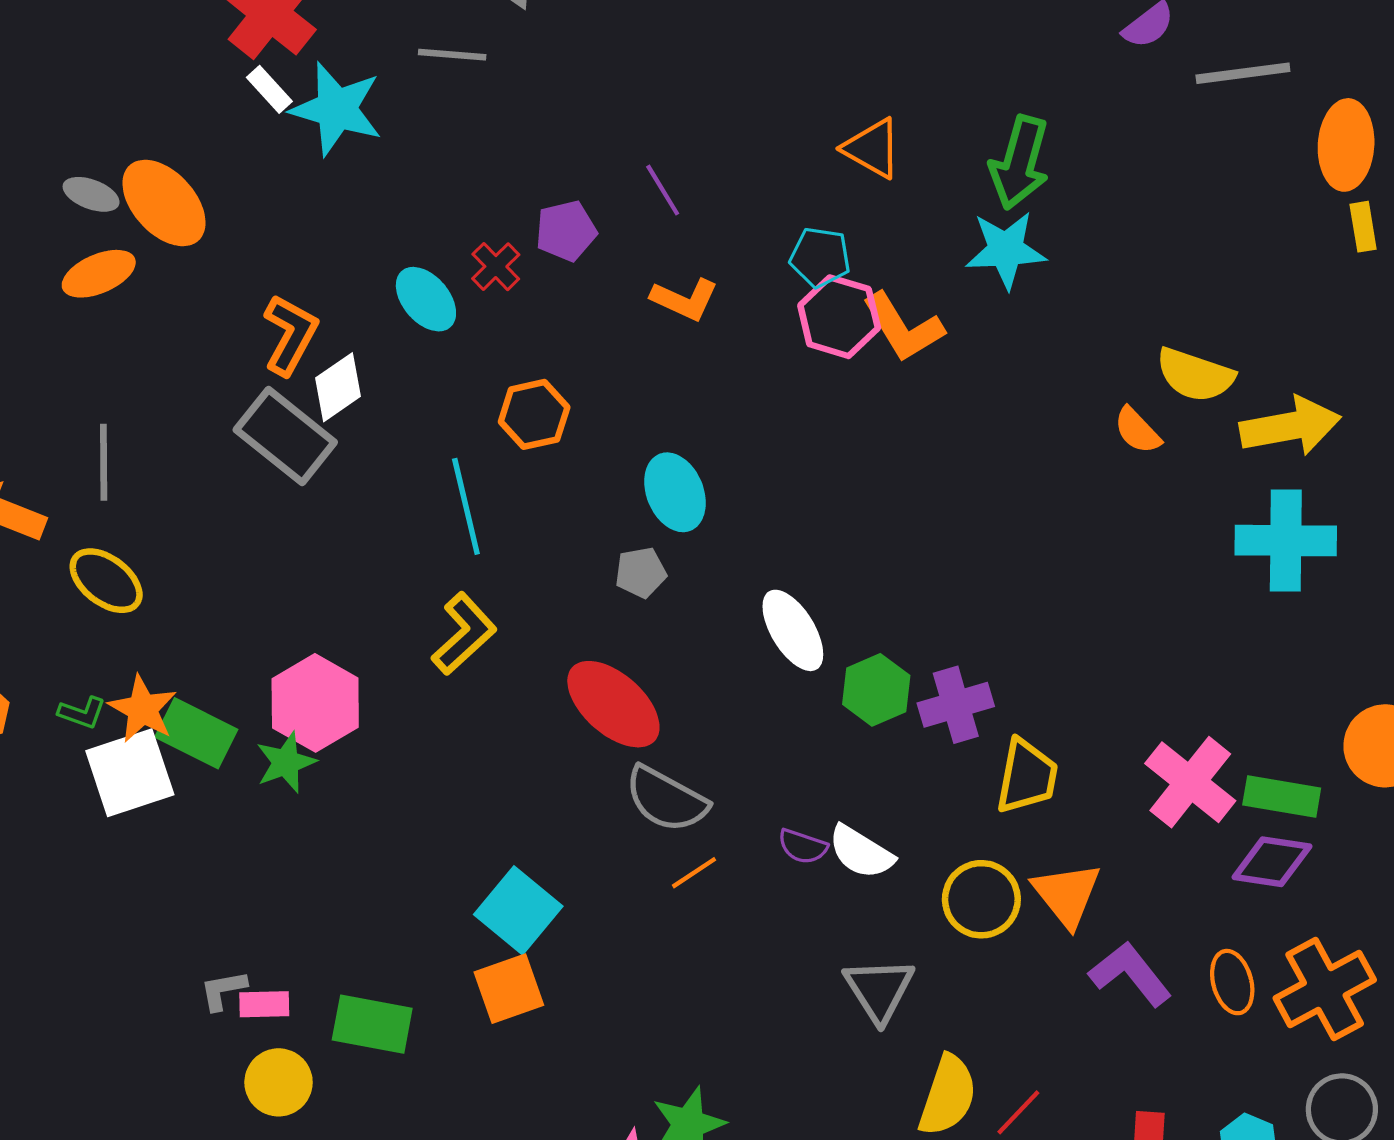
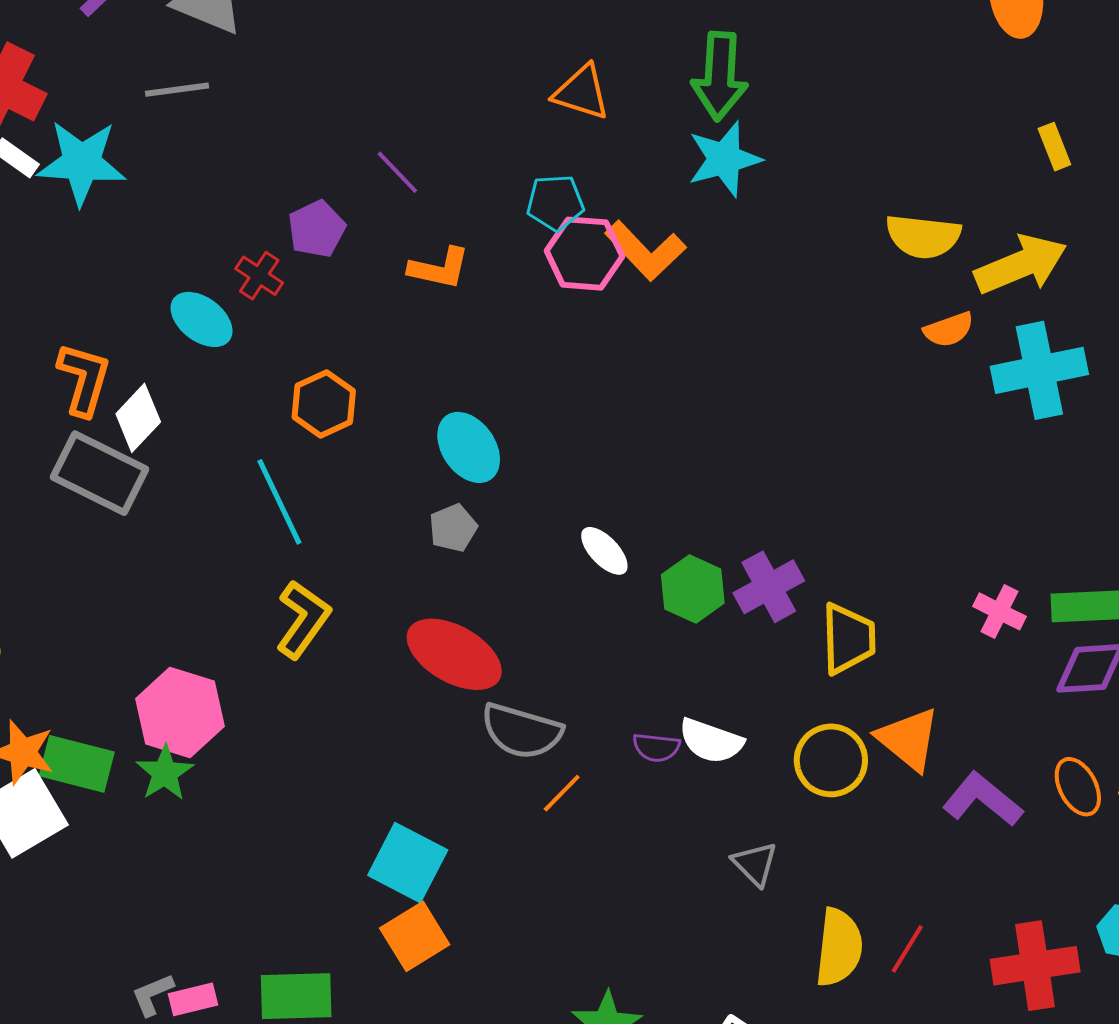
yellow rectangle: (1363, 227) -> (1054, 147), moved
orange semicircle: (1137, 431) -> (949, 330), moved, turned -54
white ellipse: (793, 630) -> (604, 551), size x0.7
pink cross: (1190, 782) -> (1000, 611), size x0.6
gray triangle: (879, 990) -> (755, 864), size x0.7

